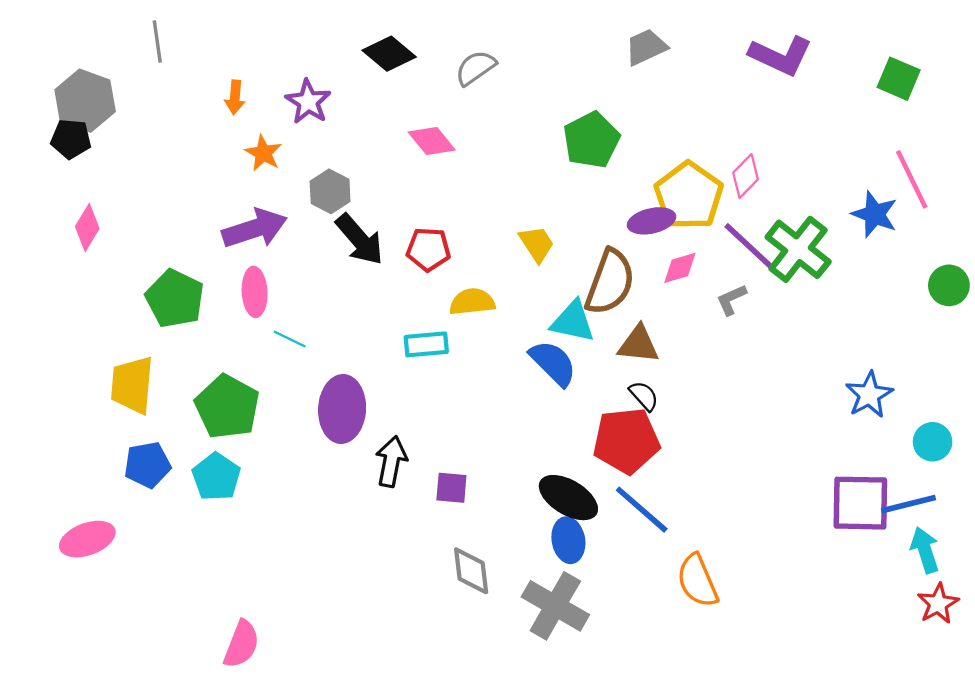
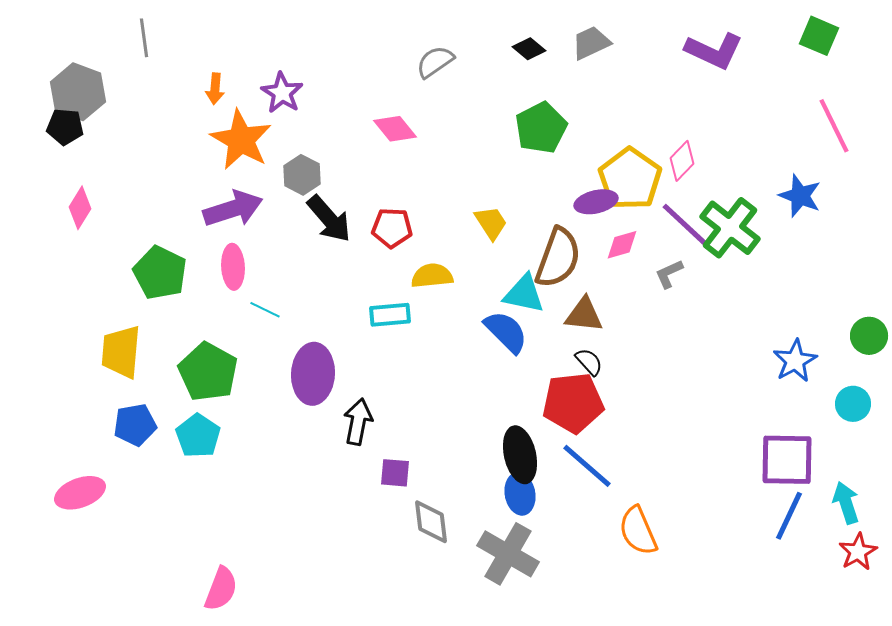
black diamond: (389, 54) -> (529, 49), moved, size x0.7
green square: (899, 79) -> (819, 36), moved
orange star: (263, 153) -> (241, 140), size x1.8
pink line: (912, 179) -> (834, 126), moved
green circle: (949, 285) -> (869, 336), moved
purple square: (451, 488) -> (395, 473), moved
black ellipse: (568, 498) -> (520, 455), turned 46
blue line: (908, 504) -> (789, 516), moved, turned -51

